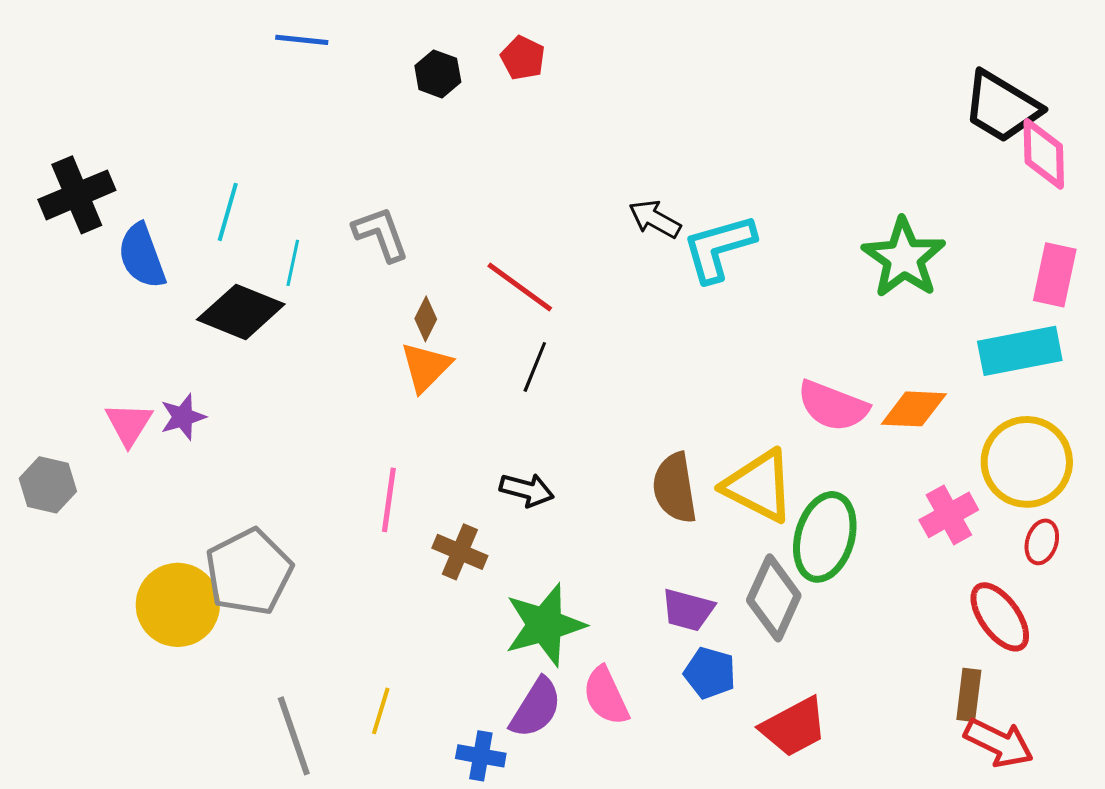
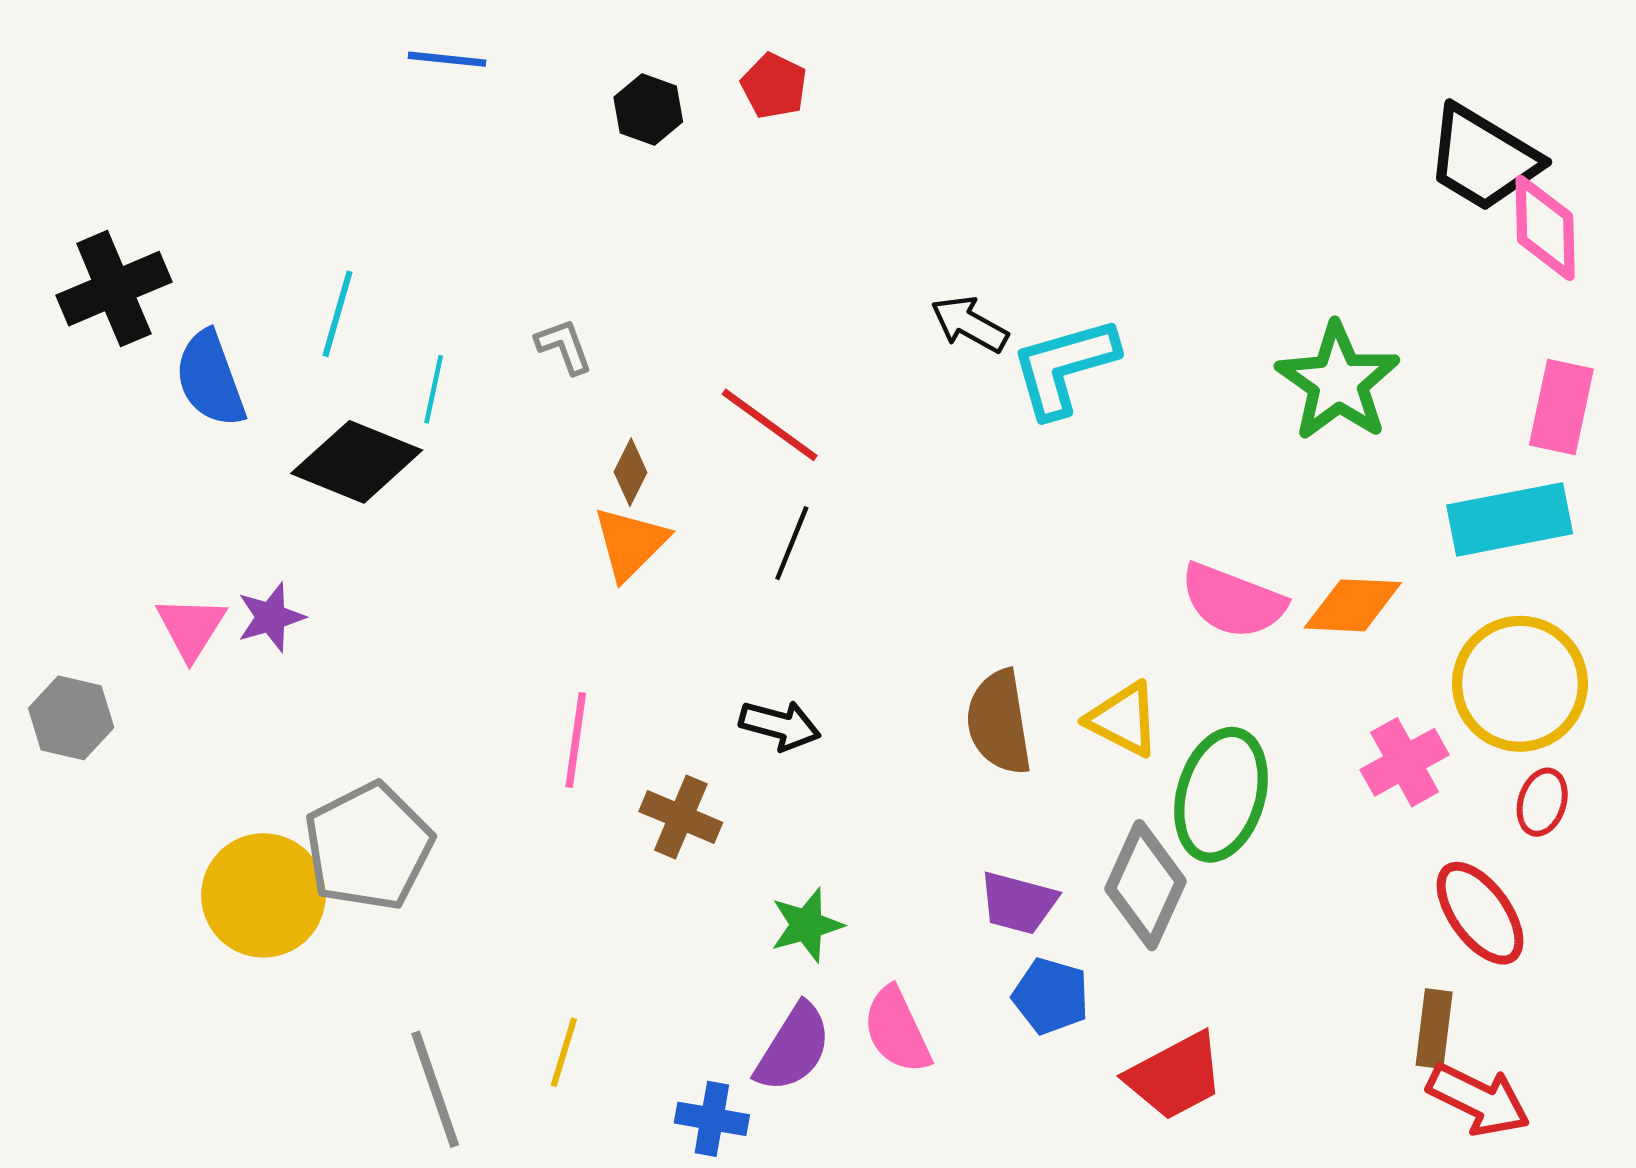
gray L-shape: (381, 234) -> (564, 346), size x0.7
yellow triangle: (759, 486) -> (1123, 719), size x0.7
green star: (545, 625) -> (807, 925), size x0.6

